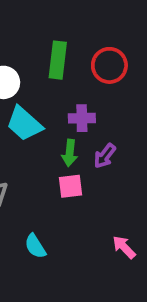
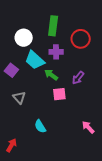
red circle: (109, 65) -> (81, 39), moved
purple cross: (82, 118) -> (56, 52), moved
green arrow: (70, 153) -> (51, 75), moved, turned 120

